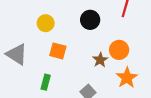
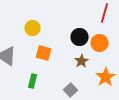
black circle: (90, 20) -> (80, 37), moved
orange circle: (119, 50) -> (100, 43), moved

